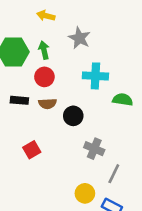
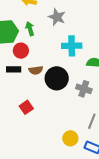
red circle: (44, 77) -> (21, 51), moved
black circle: (73, 116) -> (57, 78), size x1.5
gray cross: (94, 149) -> (84, 89), moved

